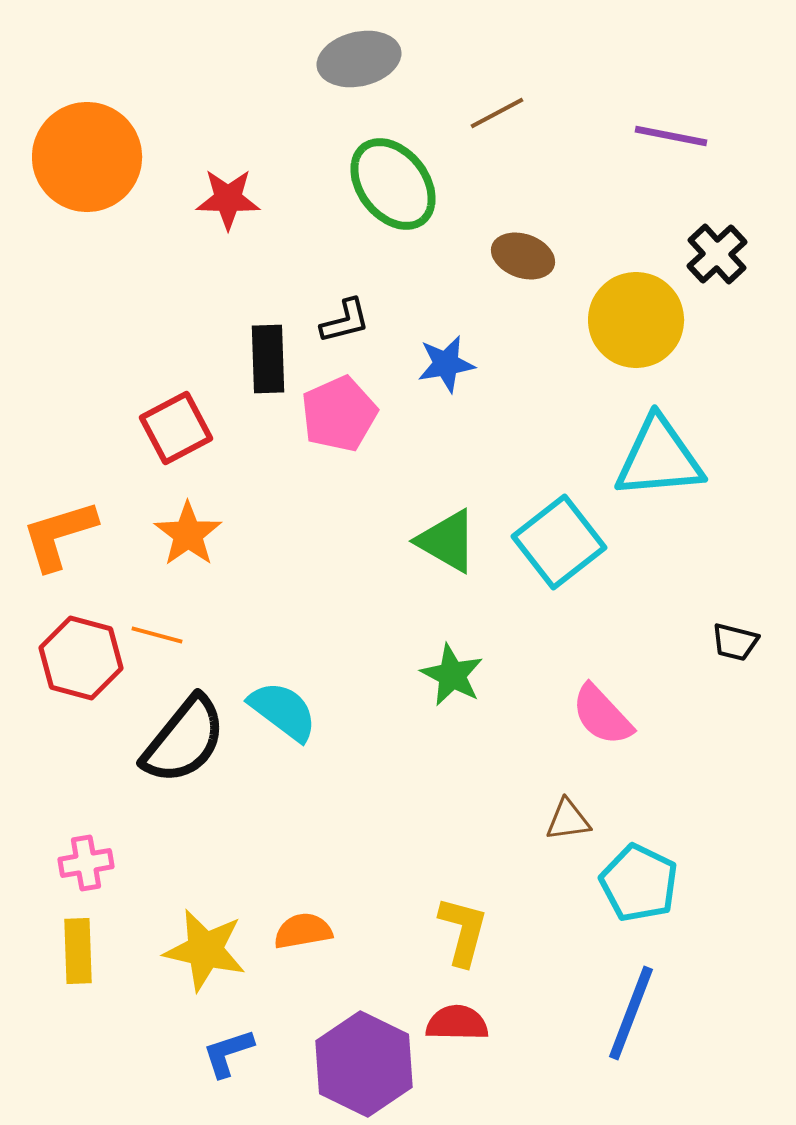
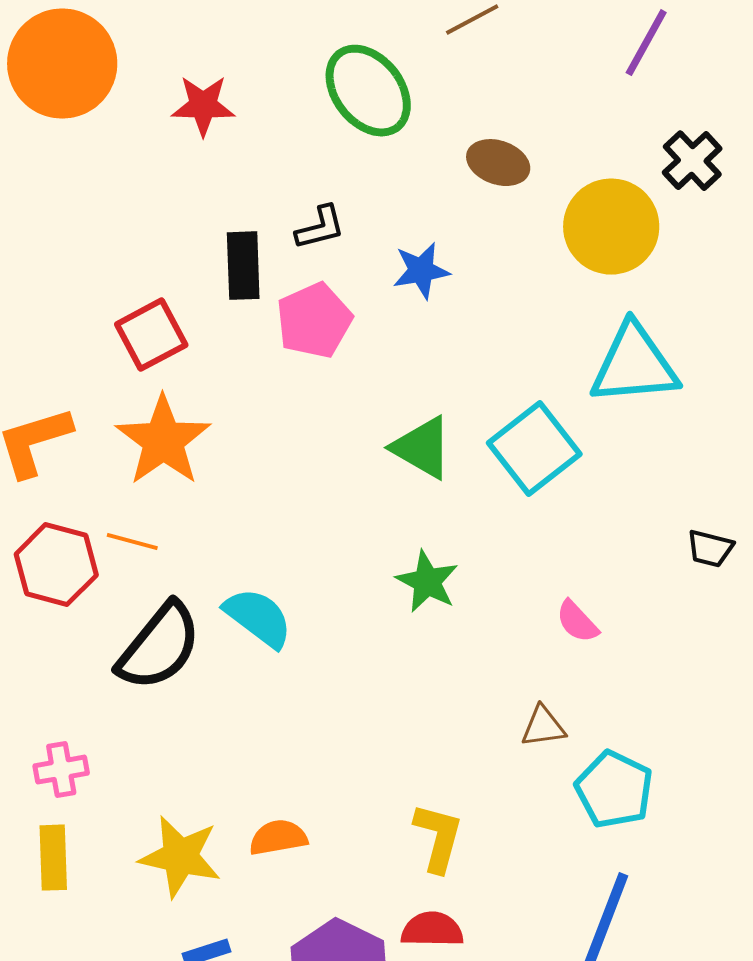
purple line: (671, 136) -> (646, 43), turned -72
orange star: (188, 534) -> (163, 441), size x1.4
pink semicircle: (602, 715) -> (577, 622), size x0.7

